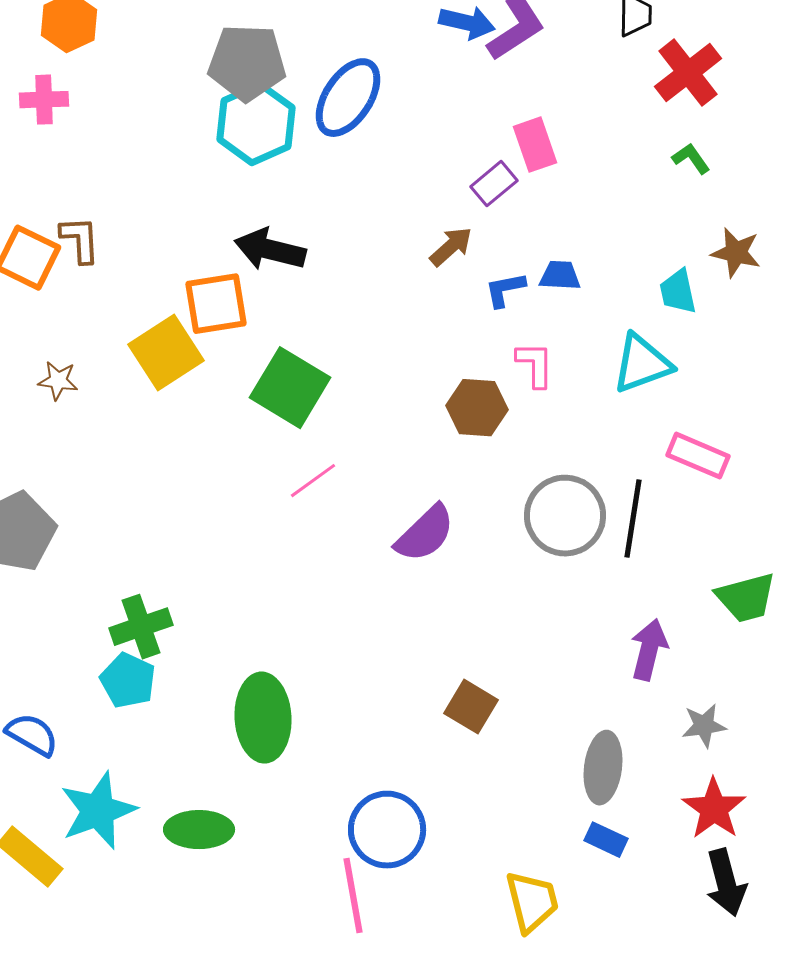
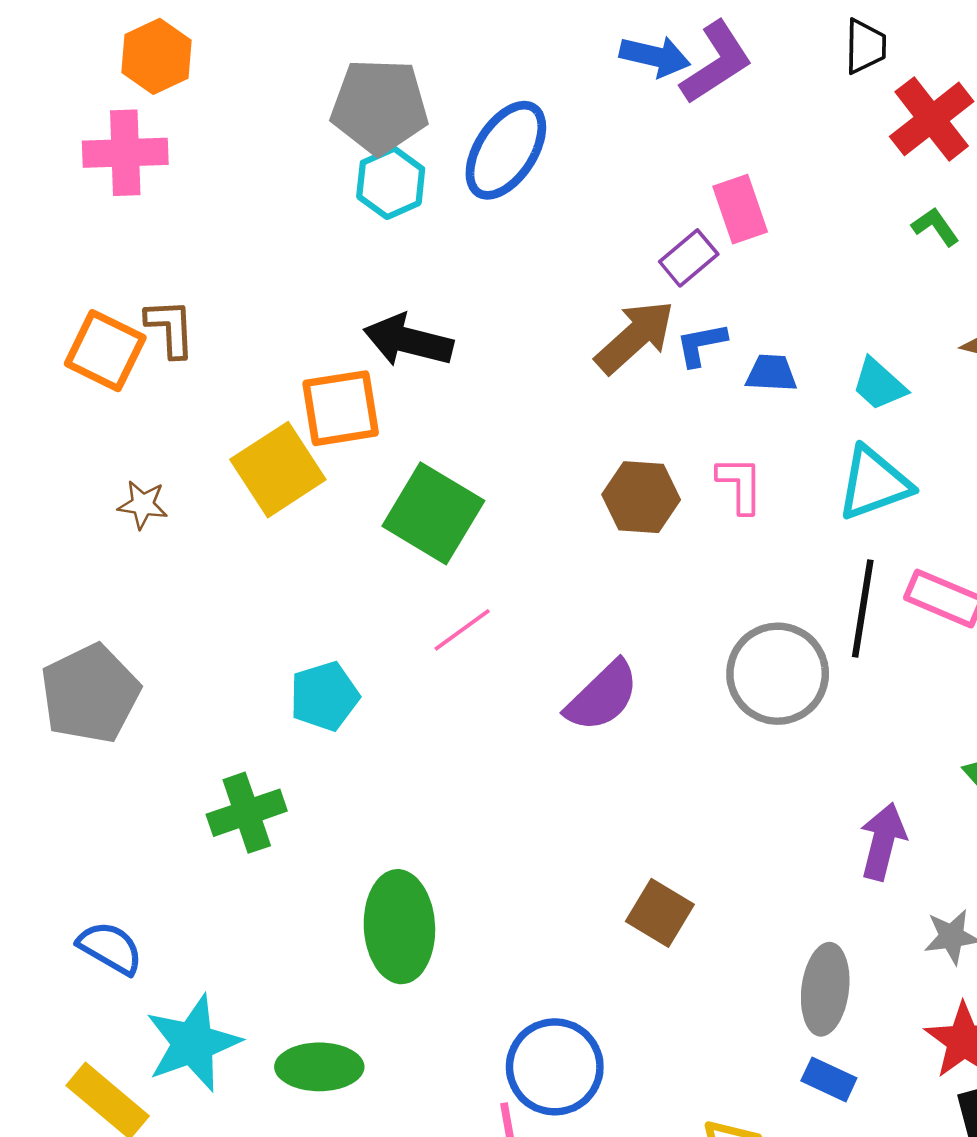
pink cross: (44, 100) -> (125, 153), size x1.4
cyan hexagon: (256, 124) -> (391, 183), size x0.7
brown arrow: (451, 247) -> (635, 337), size x1.5
blue L-shape: (505, 290) -> (701, 344), moved
cyan trapezoid: (678, 292) -> (879, 384), moved, turned -36
brown hexagon: (477, 408) -> (641, 497), moved
black line: (633, 519) -> (863, 609), moved
cyan pentagon: (128, 681) -> (324, 696), moved, turned 30

